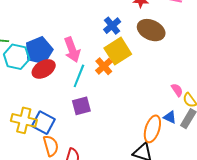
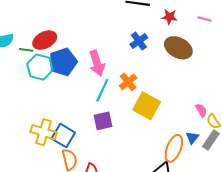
yellow square: (118, 51) -> (147, 106), moved, turned -32
red ellipse: (44, 69) -> (45, 40), moved
blue triangle: (170, 117) -> (192, 138), turned 40

